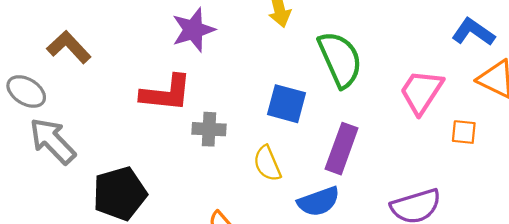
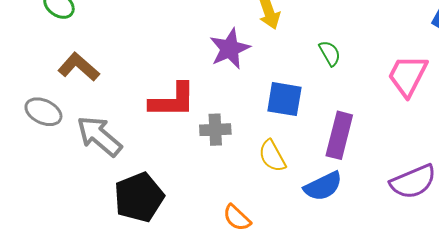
purple star: (193, 30) -> (230, 49), moved
green semicircle: (340, 59) -> (330, 53), size x0.5
gray arrow: (52, 141) -> (99, 136), moved

